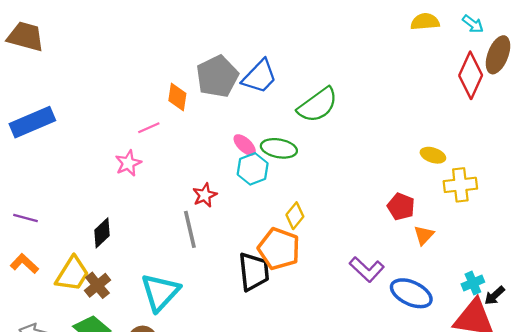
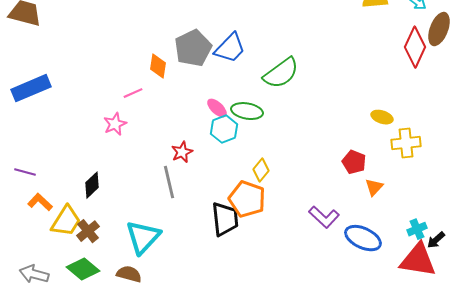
orange L-shape: (24, 264) -> (40, 202), moved

